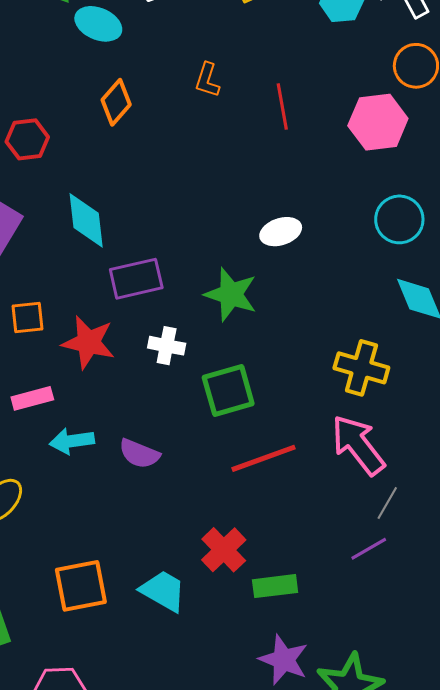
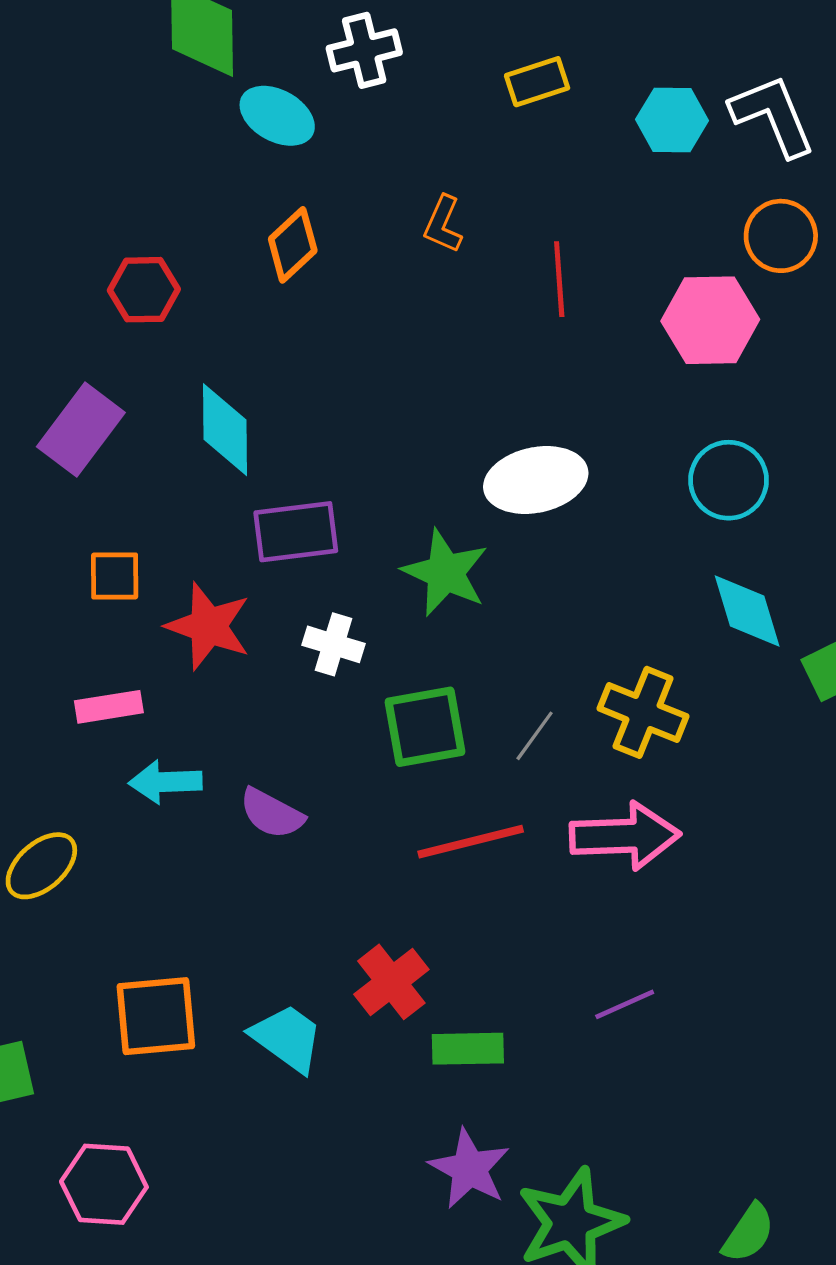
white ellipse: (281, 232) -> (536, 480), size x1.5
pink arrow: (358, 445) -> (625, 836), turned 120
gray line: (387, 503) -> (535, 736), moved

